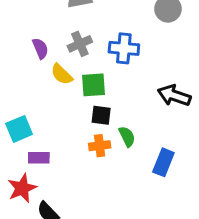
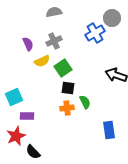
blue cross: (124, 48) -> (95, 33), moved, turned -36
yellow semicircle: (62, 74) -> (42, 61), turned -70
green square: (94, 85) -> (63, 68), turned -30
blue rectangle: (163, 162) -> (109, 130), moved, turned -30

